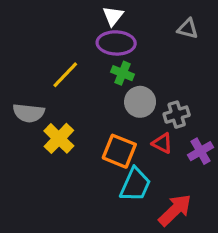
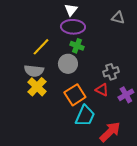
gray circle: (140, 102) -> (68, 64), moved
gray semicircle: (29, 113) -> (34, 71), moved
orange square: (119, 151) -> (75, 95), turned 35

